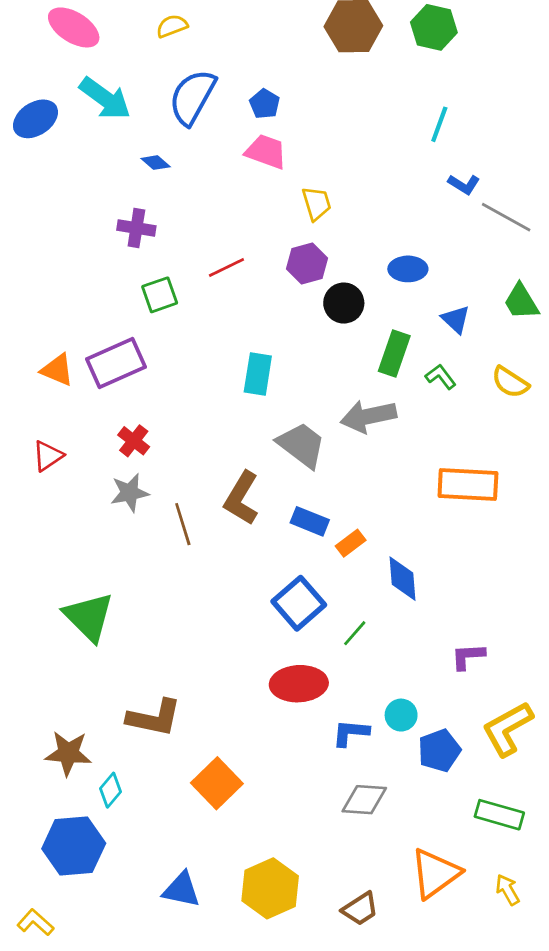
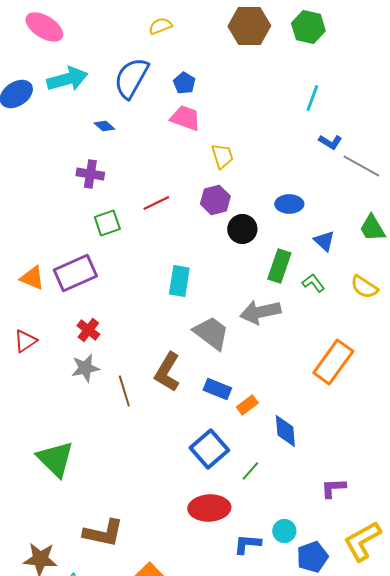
yellow semicircle: (172, 26) -> (160, 26), moved
cyan arrow: (105, 98) -> (67, 79), turned -51
orange rectangle: (468, 484) -> (333, 362), turned -57

